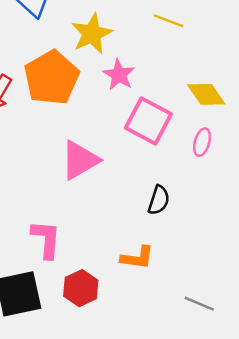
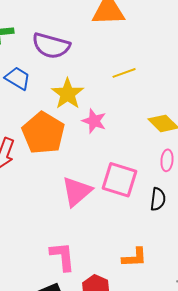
yellow line: (169, 21) -> (124, 73), turned -30
pink square: (148, 121) -> (119, 180), moved
black semicircle: (159, 200) -> (158, 199), moved

